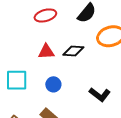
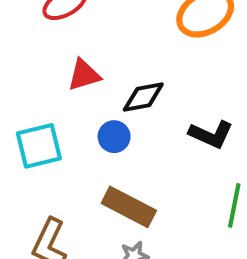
black diamond: (73, 51) -> (143, 97), moved

